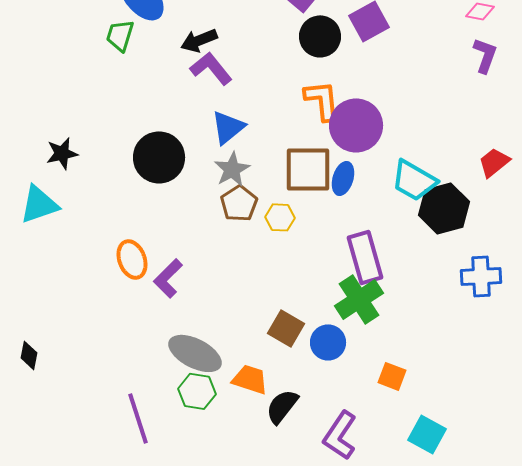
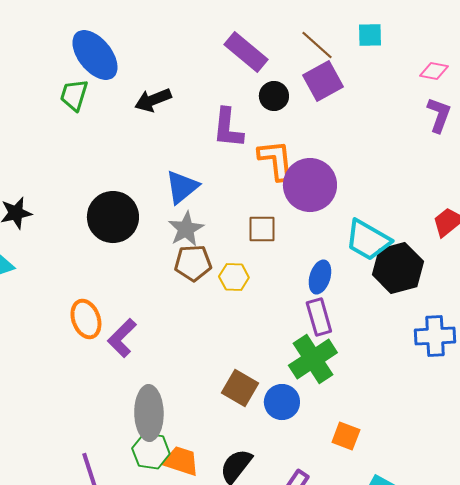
black circle: (320, 36) -> (274, 96), size x0.7
purple L-shape: (211, 68) -> (228, 128), moved, turned -135
brown square: (308, 169) -> (262, 229), size x0.6
blue ellipse: (343, 178) -> (320, 277), moved
brown pentagon: (239, 203) -> (193, 263), turned 30
purple rectangle: (365, 257) -> (319, 317), size x0.7
gray ellipse: (195, 353) -> (149, 413), turned 62
orange trapezoid: (250, 379) -> (181, 461), moved

